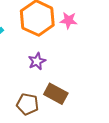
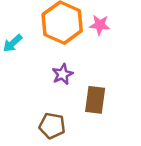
brown rectangle: (56, 94) -> (95, 100), moved, turned 70

